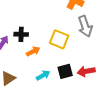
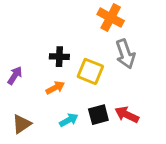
black cross: (21, 34) -> (59, 57), moved
red arrow: (86, 71) -> (127, 115), turned 36

